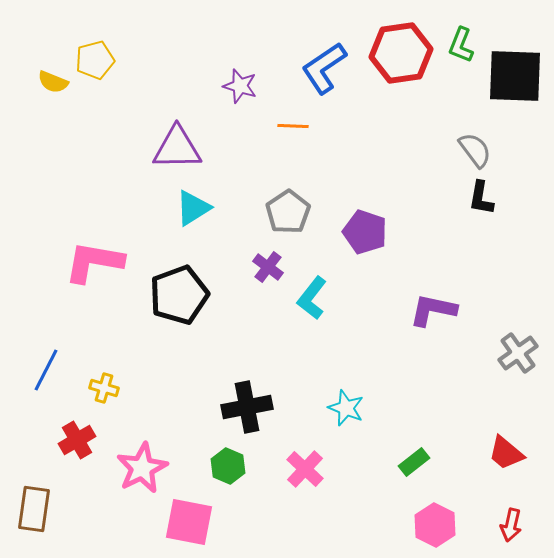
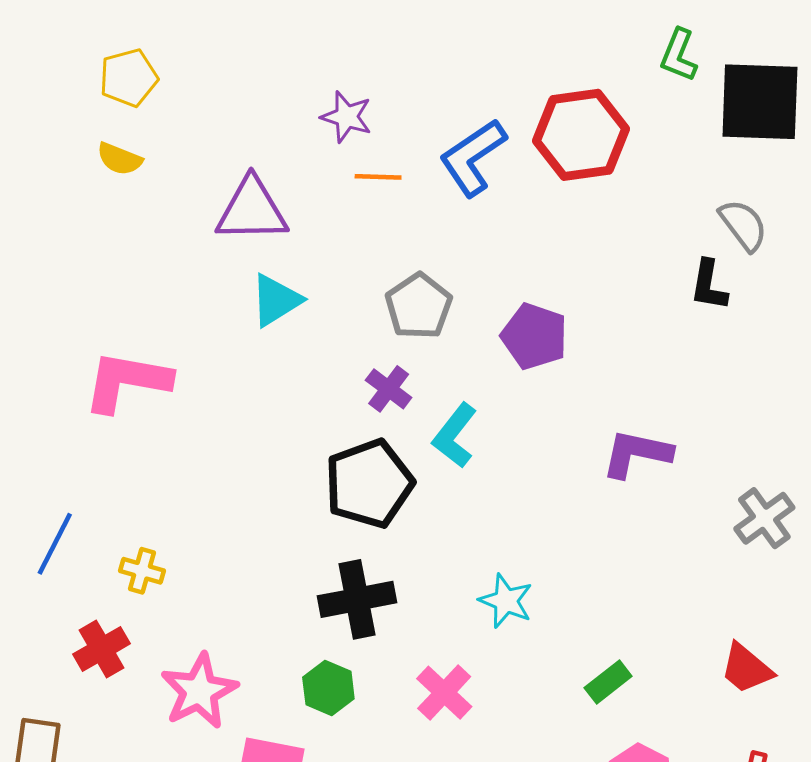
red hexagon: (401, 53) -> (581, 135), moved
blue L-shape: (324, 68) -> (473, 157), moved
yellow semicircle: (53, 82) -> (119, 159), moved
orange line: (293, 126) -> (378, 177), moved
gray semicircle: (475, 150) -> (743, 225), moved
black pentagon: (179, 295) -> (369, 484), moved

